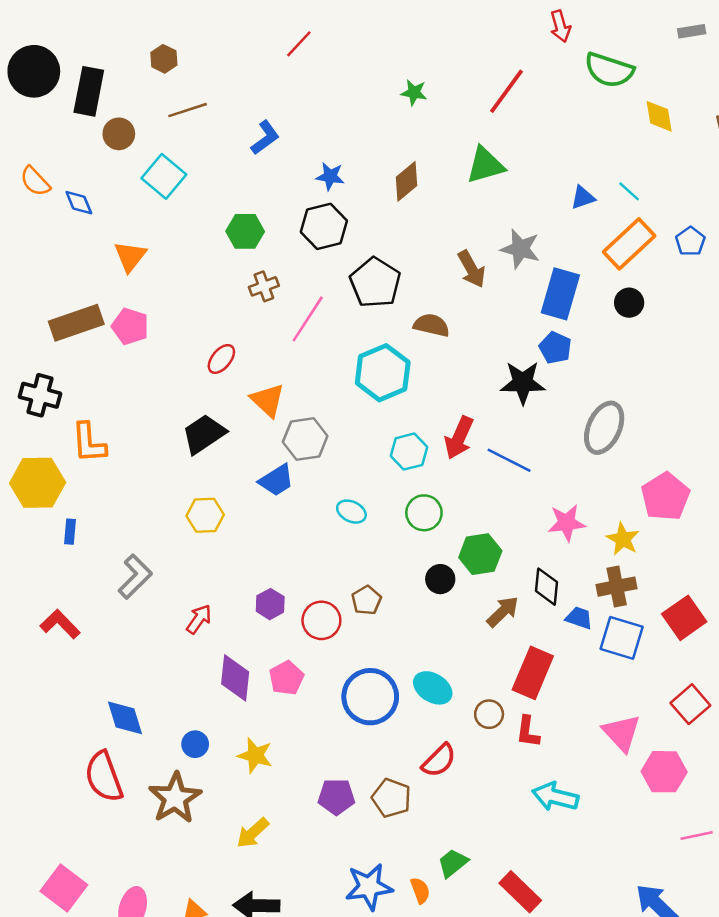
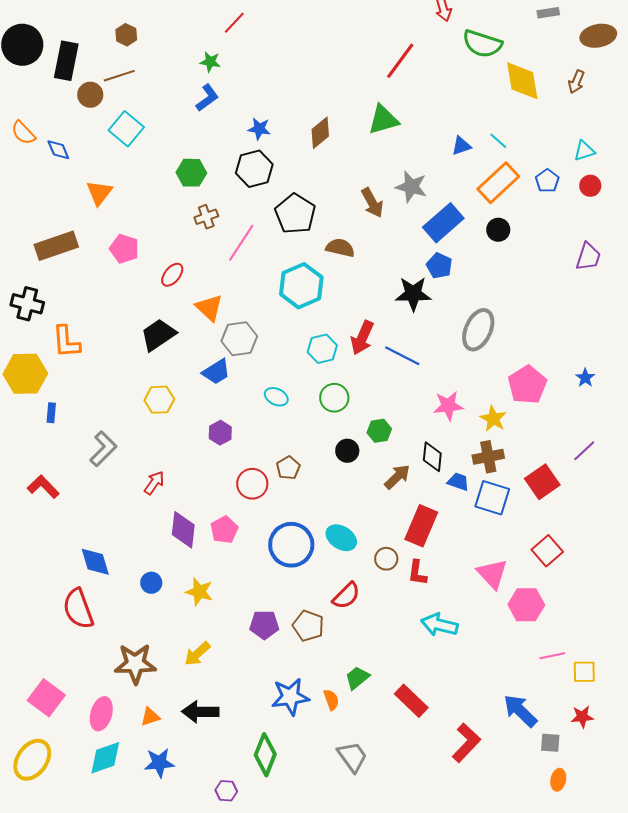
green star: (414, 93) -> (210, 62), moved
brown line: (188, 110) -> (119, 76), moved
yellow diamond: (659, 116) -> (522, 81), size x1.5
blue rectangle: (560, 294) -> (443, 223), turned 33
pink pentagon: (130, 326) -> (124, 249), moved
green hexagon: (480, 554) -> (379, 431), size x0.7
purple hexagon: (270, 604) -> (220, 433), moved
brown star: (175, 798) -> (135, 664), moved, turned 30

